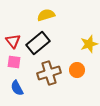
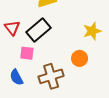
pink square: (14, 62) -> (27, 53), moved
brown cross: (49, 73) -> (51, 76), moved

